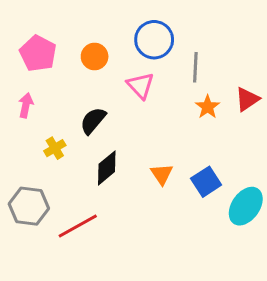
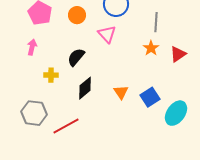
gray line: (195, 67) -> (156, 22), moved
red triangle: (247, 99) -> (178, 54), moved
yellow cross: (55, 148) -> (51, 75), turned 32

